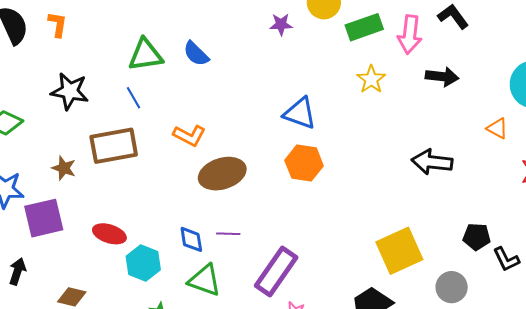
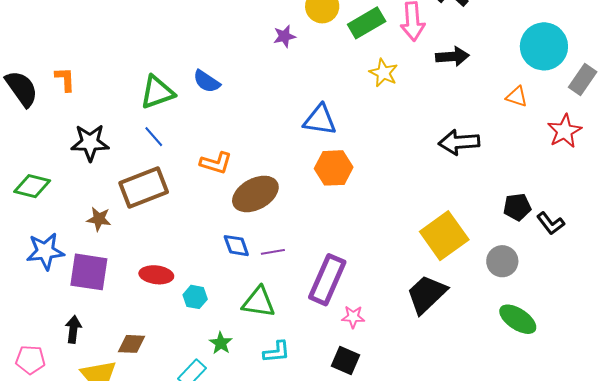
purple square: (44, 218) -> (89, 272), turned 33
blue diamond: (191, 239) -> (236, 246), moved
cyan hexagon: (143, 263) -> (195, 297), size x0.7

